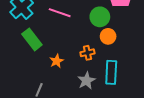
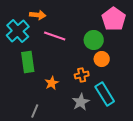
green rectangle: (32, 39) -> (28, 62), turned 30
cyan rectangle: (111, 72) -> (105, 94), turned -35

